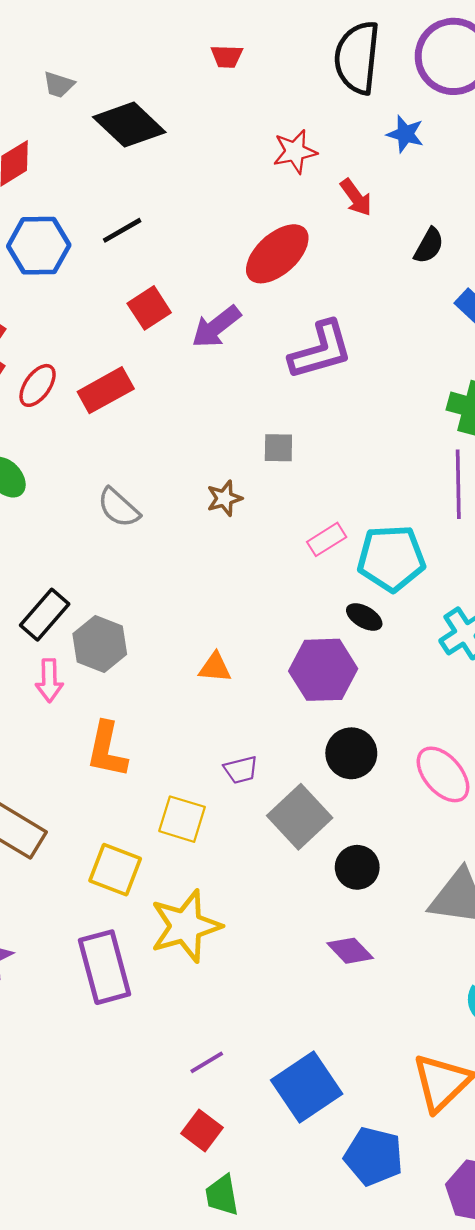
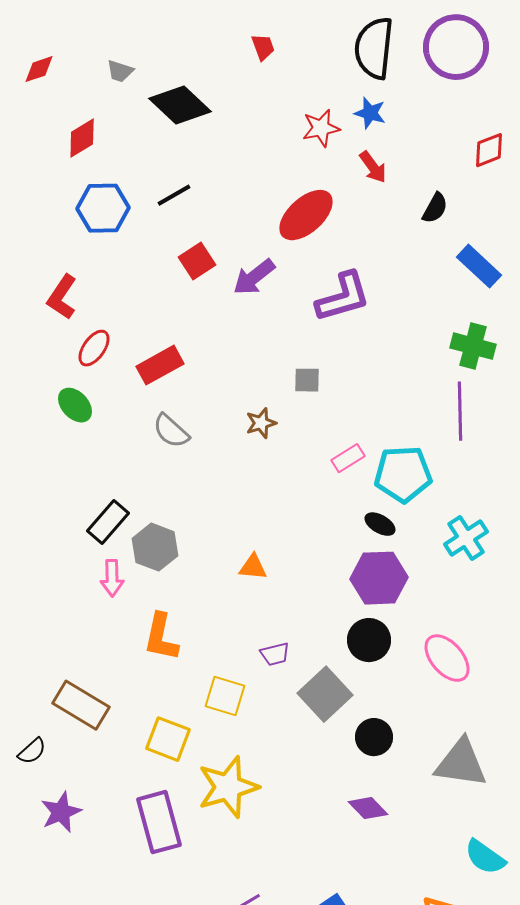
red trapezoid: (227, 56) -> (263, 47), turned -112
blue star: (405, 134) -> (370, 113), moved
red ellipse: (38, 385) -> (94, 348), moved
red rectangle: (106, 390) -> (160, 365), moved
purple hexagon: (323, 670) -> (379, 578), moved

